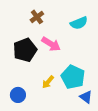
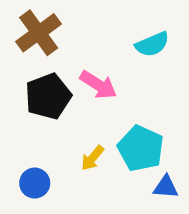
brown cross: (37, 17) -> (39, 33), moved, size x1.6
blue triangle: (86, 97) -> (166, 187), turned -32

